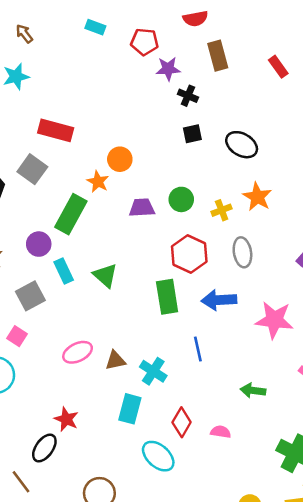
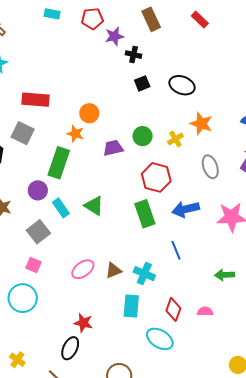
gray ellipse: (242, 252) -> (210, 167), moved

